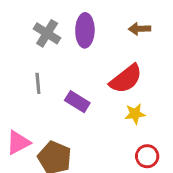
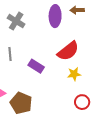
brown arrow: (140, 29) -> (77, 10), moved
purple ellipse: (85, 30) -> (55, 16), moved

